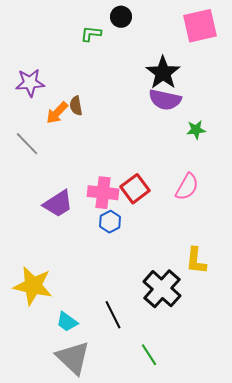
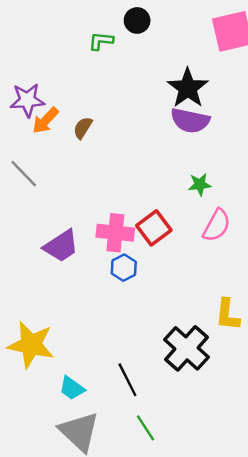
brown semicircle: (76, 106) -> (83, 128), turned 42
orange arrow: (57, 113) -> (45, 121), moved
green star: (196, 130) -> (200, 184), moved
green line: (149, 355) -> (145, 428), moved

